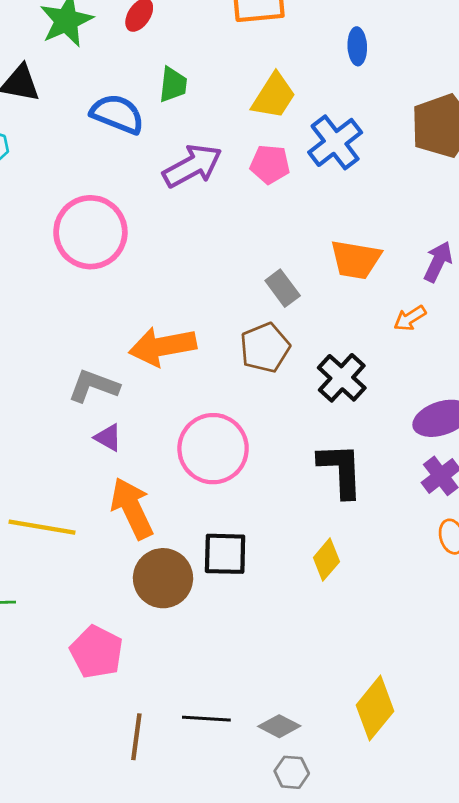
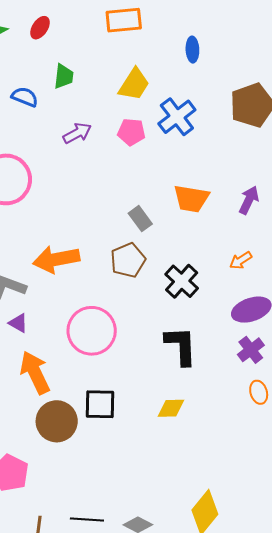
blue semicircle: (117, 114) -> (25, 97), size x0.7
purple arrow: (192, 166) -> (77, 133), size x0.7
orange arrow: (410, 318) -> (241, 260), moved
yellow diamond: (326, 560) -> (171, 408), turned 48

